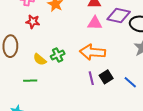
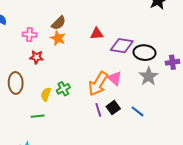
pink triangle: (95, 23) -> (115, 78), moved, turned 42
orange arrow: (93, 52) -> (98, 84), turned -60
yellow semicircle: (40, 59) -> (46, 94), turned 72

